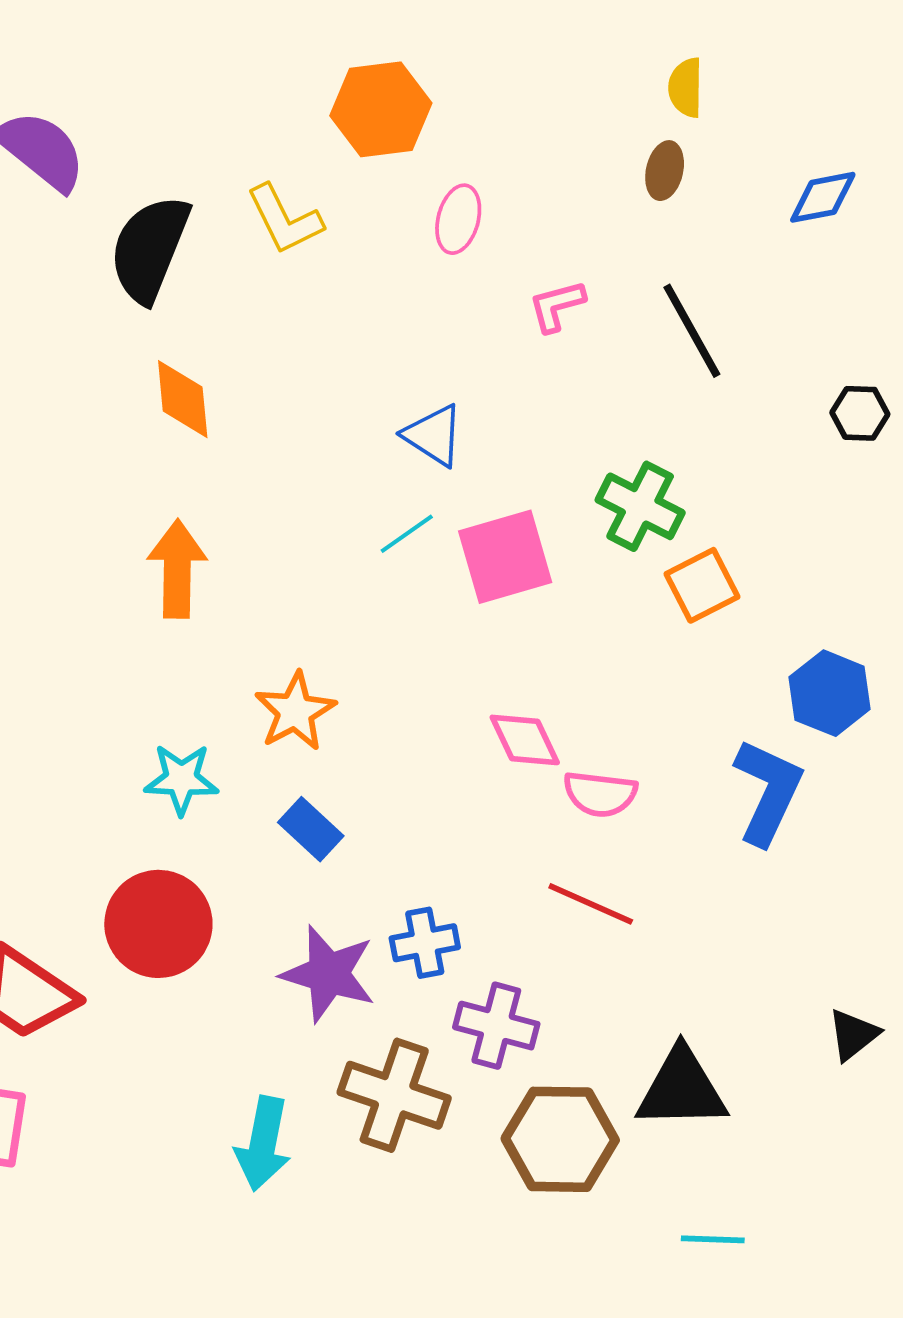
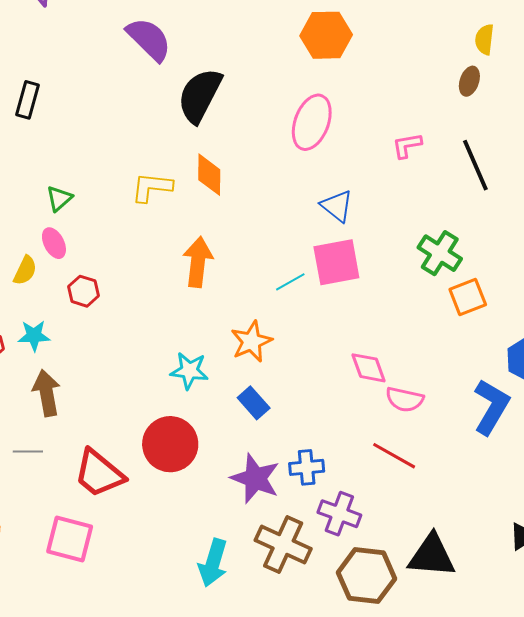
yellow L-shape: (285, 219) -> (152, 187), moved, turned 117
pink ellipse: (458, 219) -> (312, 122), moved, size x1.6
cyan line: (407, 534) -> (290, 282), moved
pink square: (505, 557) -> (336, 262), moved

